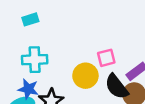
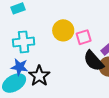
yellow circle: (85, 76) -> (63, 30), moved

